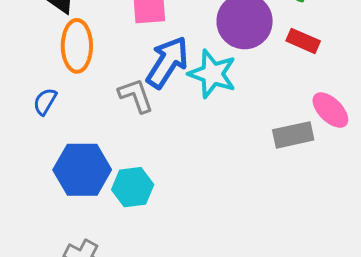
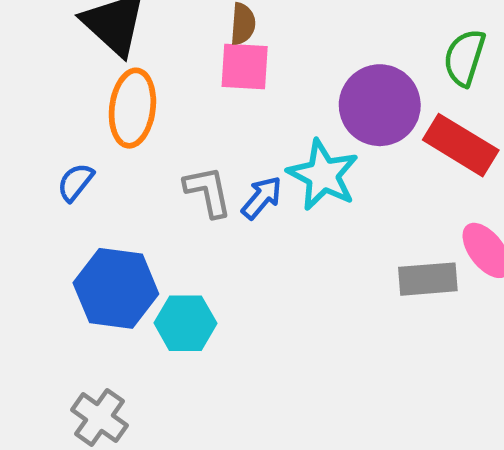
red rectangle: (303, 41) -> (461, 145), size x1.5
blue arrow: (167, 62) -> (262, 198), moved, size x0.6

